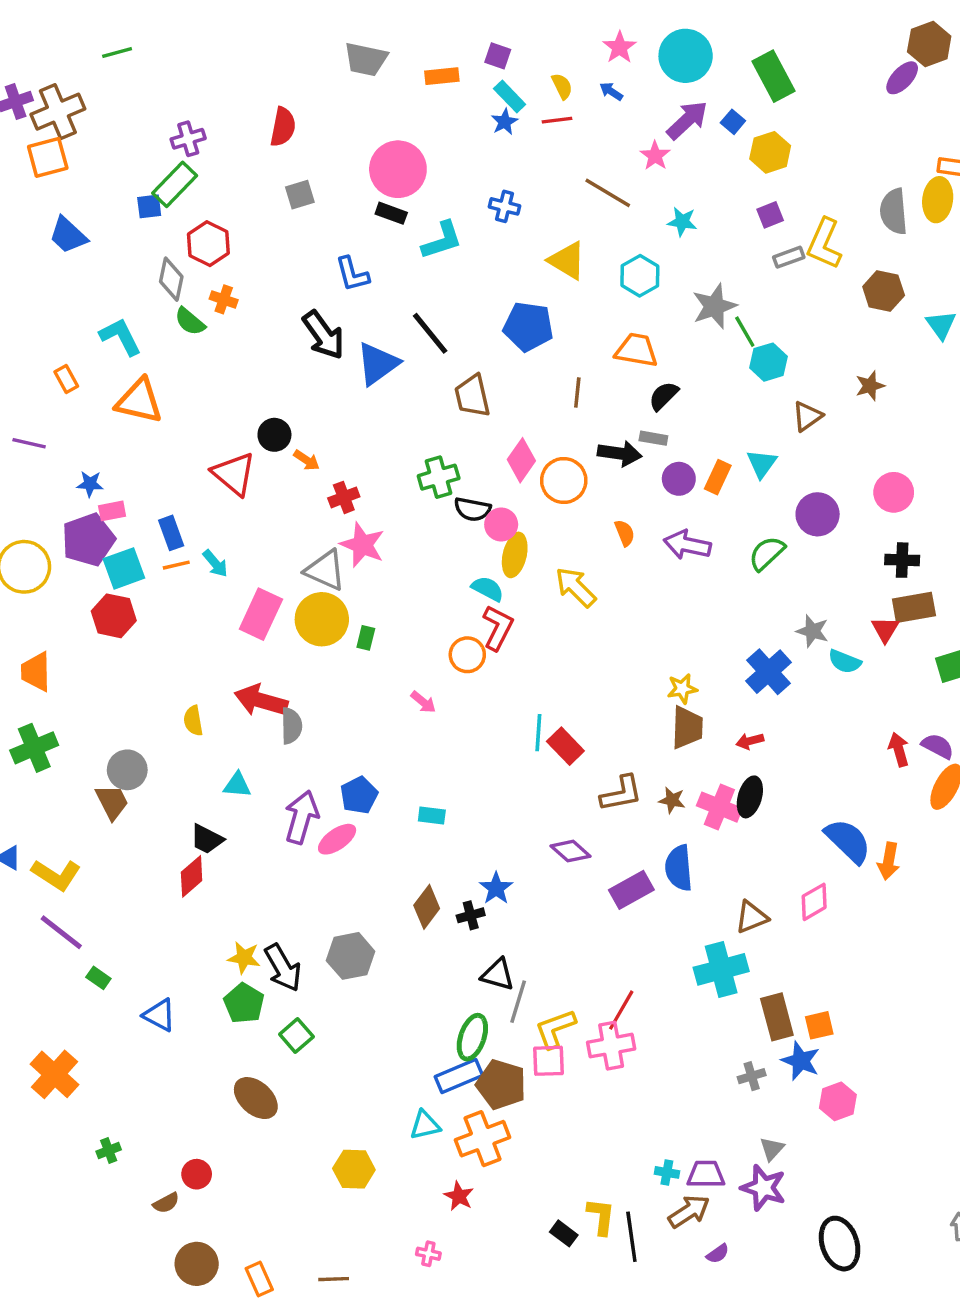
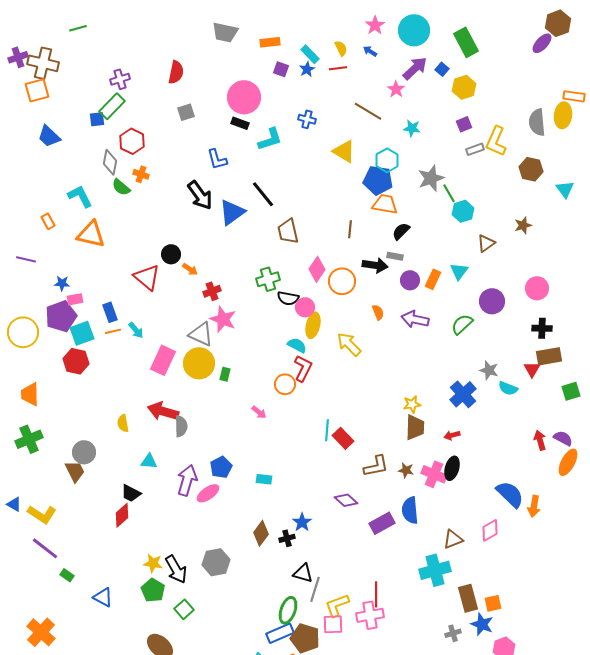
purple square: (498, 56) -> (281, 69), moved
brown cross: (58, 112) -> (43, 63), turned 36
blue pentagon: (528, 327) -> (378, 180), moved
red line: (621, 1010) -> (376, 594), turned -30

